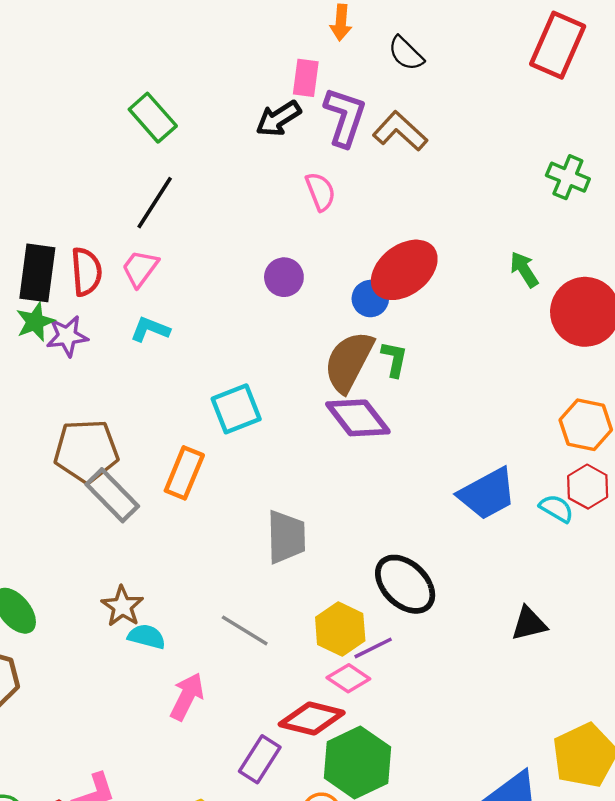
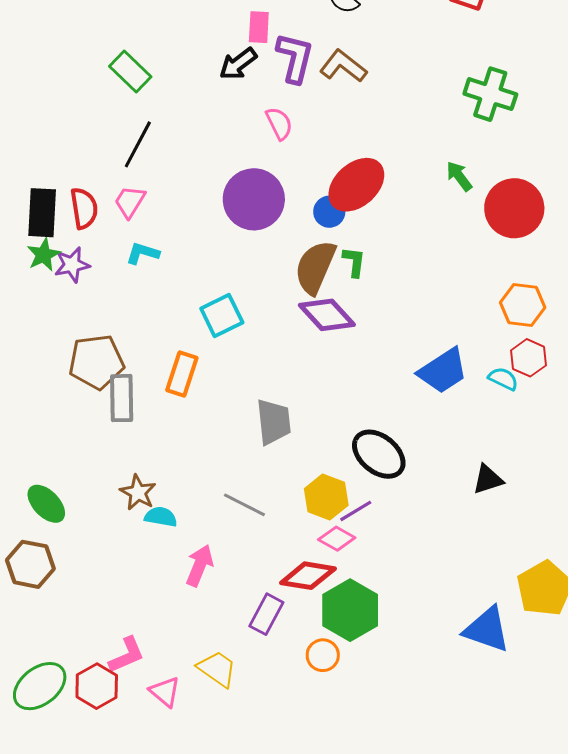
green cross: (568, 177) -> (490, 94), size x1.4
purple circle: (284, 277) -> (254, 199), size x1.8
gray rectangle: (112, 495) -> (122, 398), turned 48

